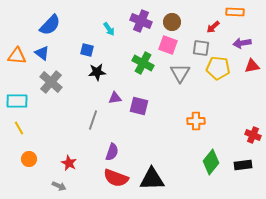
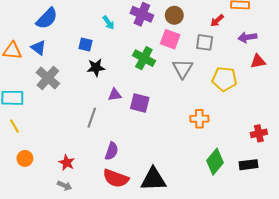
yellow pentagon: (218, 68) -> (224, 79), moved
red cross: (253, 135) -> (259, 133), turned -35
gray arrow: (59, 186) -> (65, 186), moved

